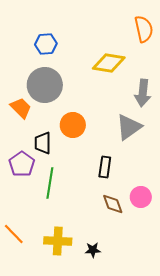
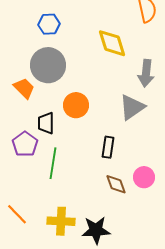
yellow diamond: (109, 63) -> (112, 43), turned 64
black star: (93, 250) -> (96, 230), size x1.8

